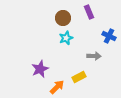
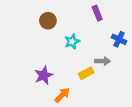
brown circle: (63, 18) -> (48, 21), moved
yellow rectangle: (79, 77) -> (86, 73), moved

